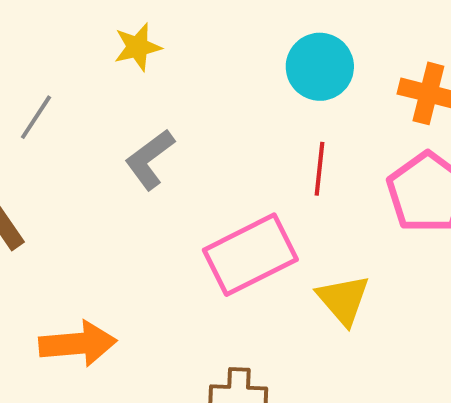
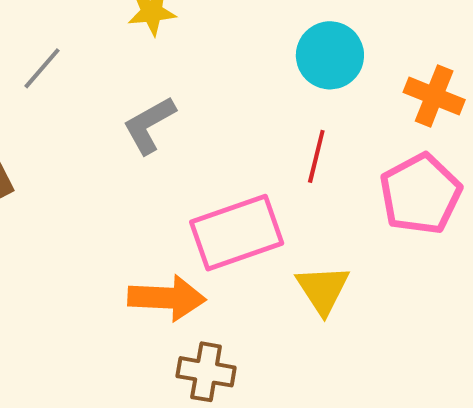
orange arrow: (78, 344) -> (167, 298), moved

